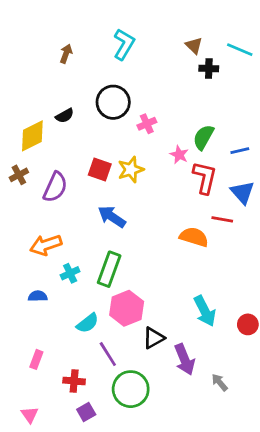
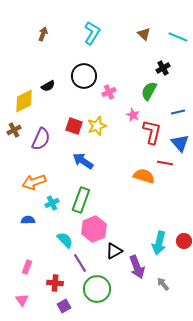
brown arrow: (66, 54) -> (43, 34), moved
black cross: (209, 69) -> (163, 68), moved, turned -32
green semicircle: (203, 137) -> (149, 91), moved
cyan arrow: (205, 311) -> (159, 243), moved, turned 40
cyan semicircle: (88, 323) -> (65, 240), turned -96
pink triangle: (30, 415) -> (22, 300), moved

